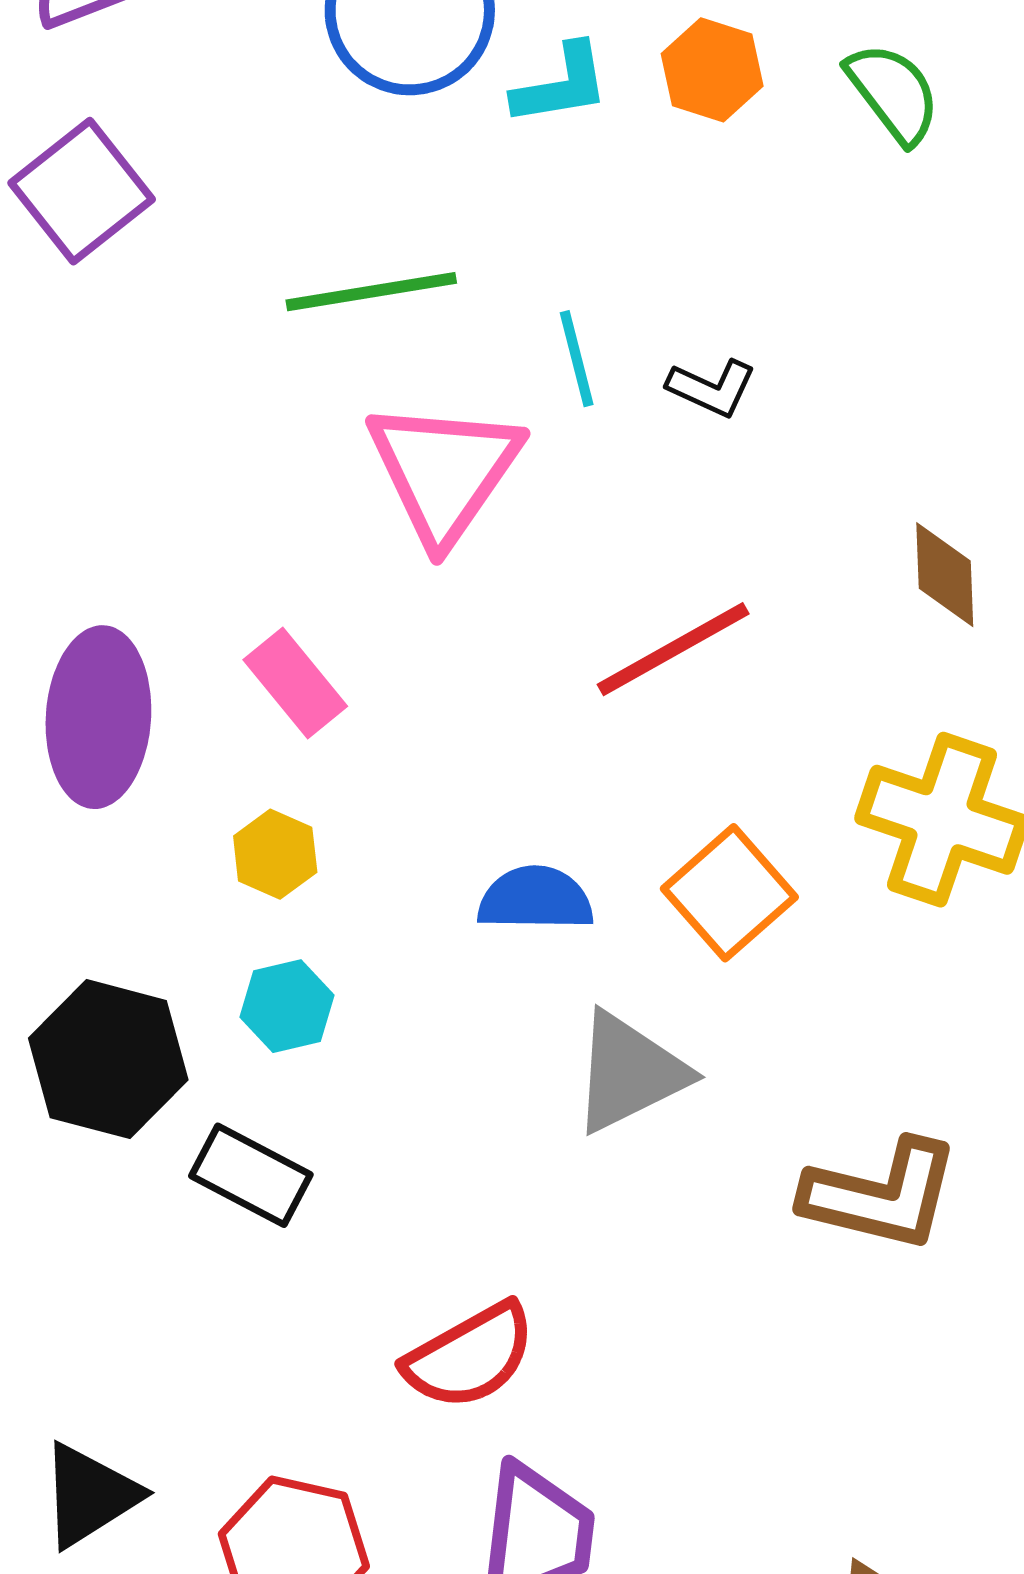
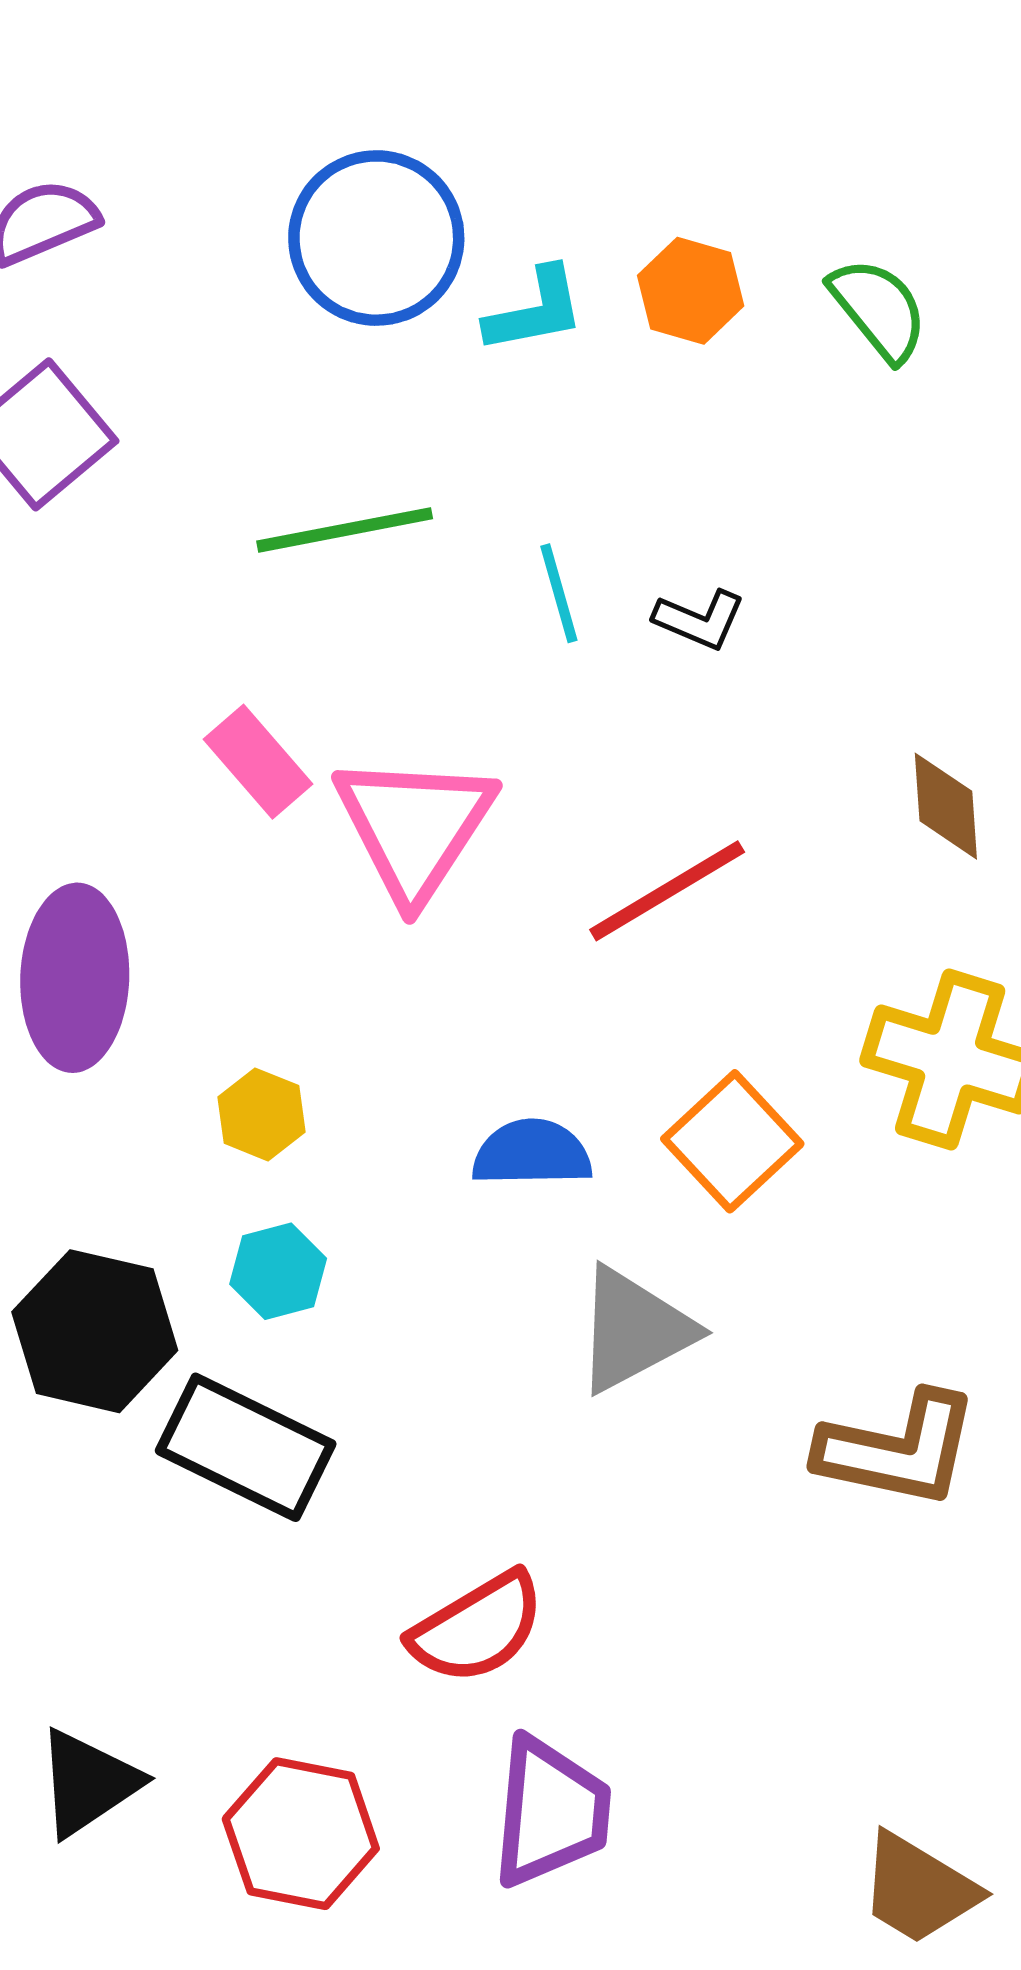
pink triangle: (444, 471) -> (414, 827), moved
pink rectangle: (295, 683) -> (258, 762), moved
black rectangle: (251, 1175) -> (246, 1447), size x1.4

